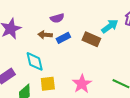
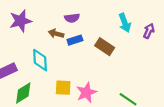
cyan arrow: (110, 26) -> (125, 23), moved, turned 96
yellow square: (48, 84) -> (63, 88), moved

